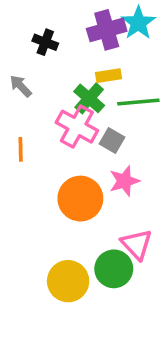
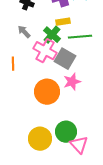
gray arrow: (21, 86) -> (24, 32), moved
gray square: (112, 141) -> (65, 59), size x1.5
pink triangle: (137, 244) -> (79, 145), moved

